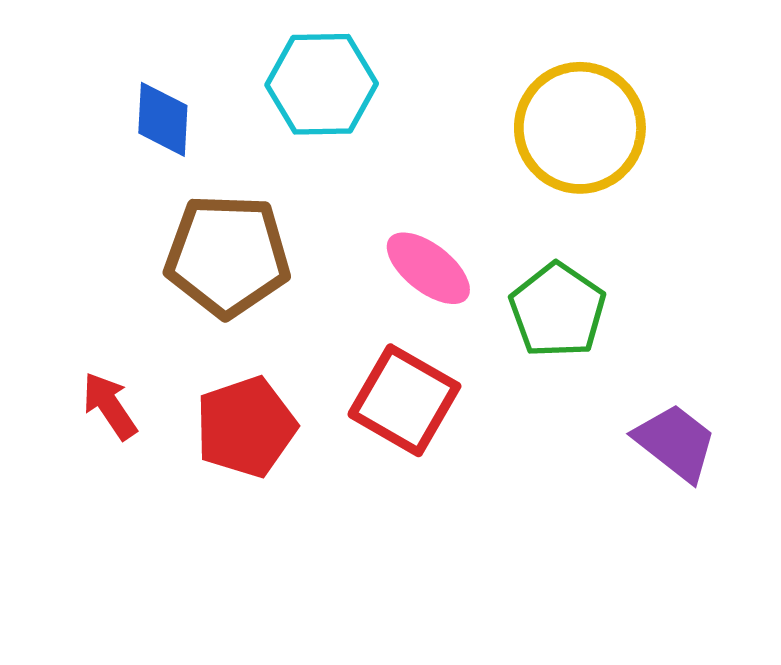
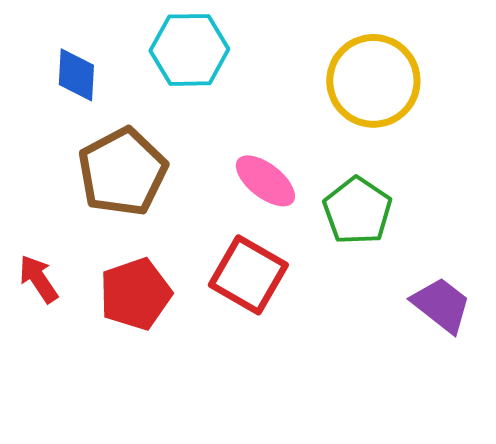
brown pentagon: (228, 256) -> (122, 172), turned -30

